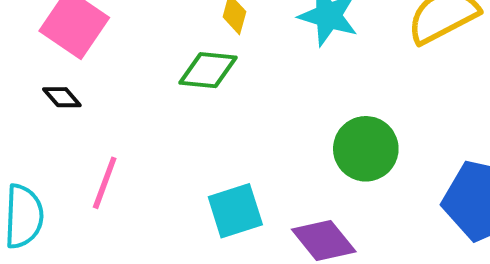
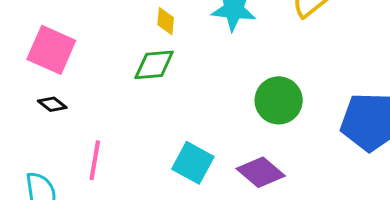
cyan square: (235, 211) -> (193, 163), turned -33

